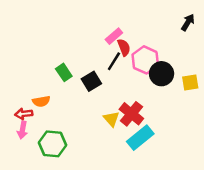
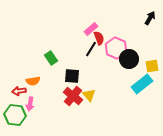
black square: (91, 81) -> (72, 76), moved, turned 35
red cross: (131, 114) -> (73, 96), moved
pink arrow: (22, 130) -> (30, 104), moved
cyan rectangle: (140, 138) -> (142, 84), moved
green hexagon: (53, 144) -> (15, 115), moved

